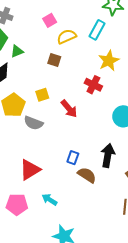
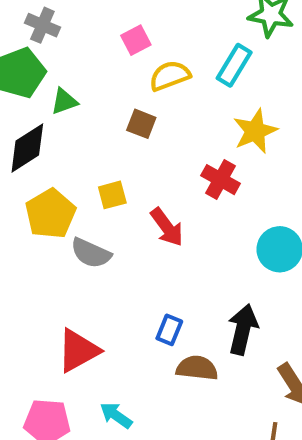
brown semicircle: (87, 175) -> (197, 368), turned -30

